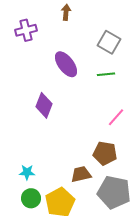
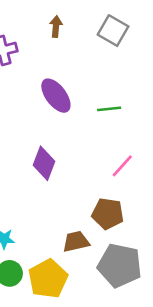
gray square: (109, 42) -> (113, 31), moved
purple diamond: (44, 105) -> (44, 163), moved

